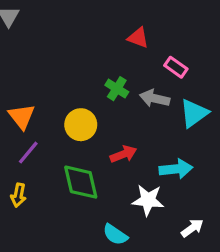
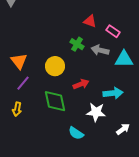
red triangle: (138, 38) -> (90, 21), moved
cyan triangle: (194, 113) -> (124, 59), turned 36

